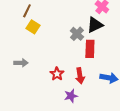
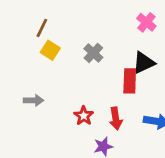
black triangle: (95, 25) -> (144, 63), moved
gray cross: (77, 34) -> (93, 53), moved

